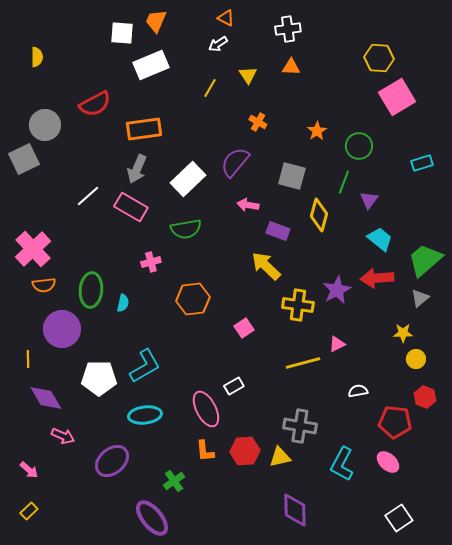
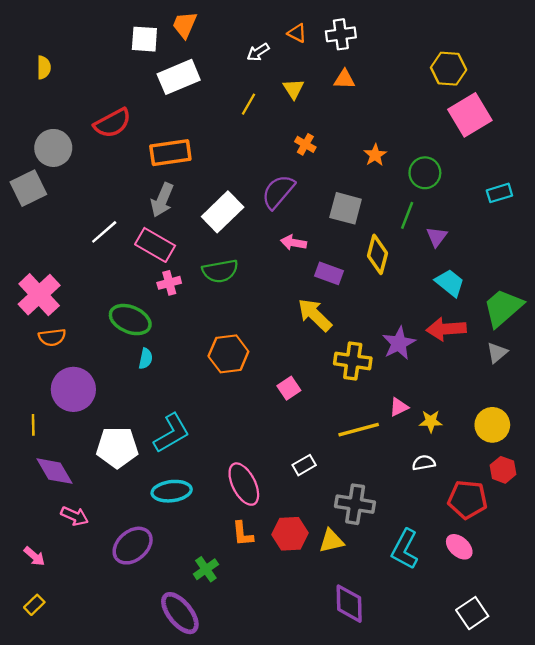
orange triangle: (226, 18) -> (297, 33), moved
pink cross: (151, 262) -> (169, 283), moved
green ellipse: (91, 290) -> (130, 320), moved, turned -72
yellow star: (403, 333) -> (431, 421), moved
yellow circle: (416, 359) -> (492, 425), size x1.5
white rectangle: (234, 386) -> (304, 465), moved

